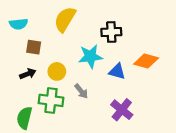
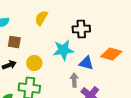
yellow semicircle: (65, 19) -> (41, 18), size x0.7
gray arrow: (81, 91) -> (74, 80), moved, turned -144

